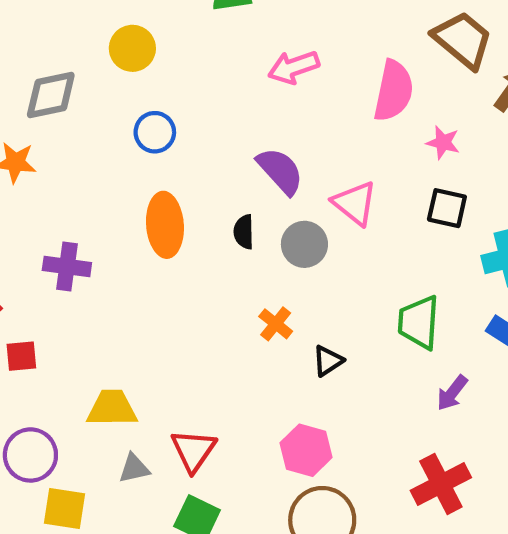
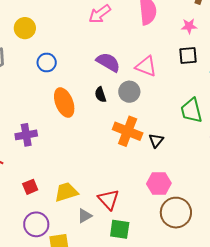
pink star: (443, 143) -> (189, 26), moved
orange cross: (276, 324) -> (128, 131), size x1.8
red square: (21, 356) -> (30, 187), moved

